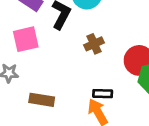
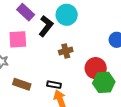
black rectangle: (103, 94) -> (54, 85), moved

